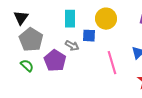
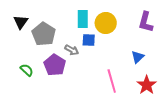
cyan rectangle: (70, 19) -> (83, 19), moved
gray pentagon: (31, 40) -> (44, 34), moved
pink line: (112, 63) -> (112, 81), moved

